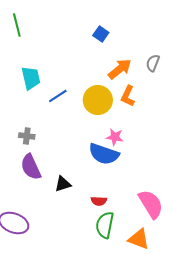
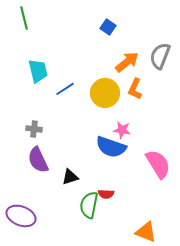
gray semicircle: (153, 63) -> (160, 56), size x1.5
pink semicircle: (151, 204) -> (158, 164), moved
green semicircle: (105, 225) -> (89, 205), moved

